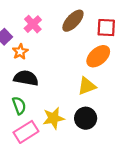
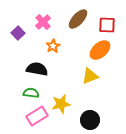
orange star: (20, 52) -> (53, 46), moved
green semicircle: (19, 106) -> (31, 93), turned -63
black circle: (86, 118) -> (90, 120), moved

